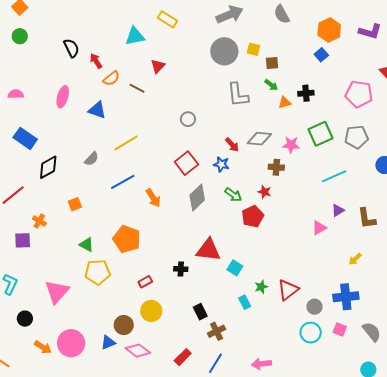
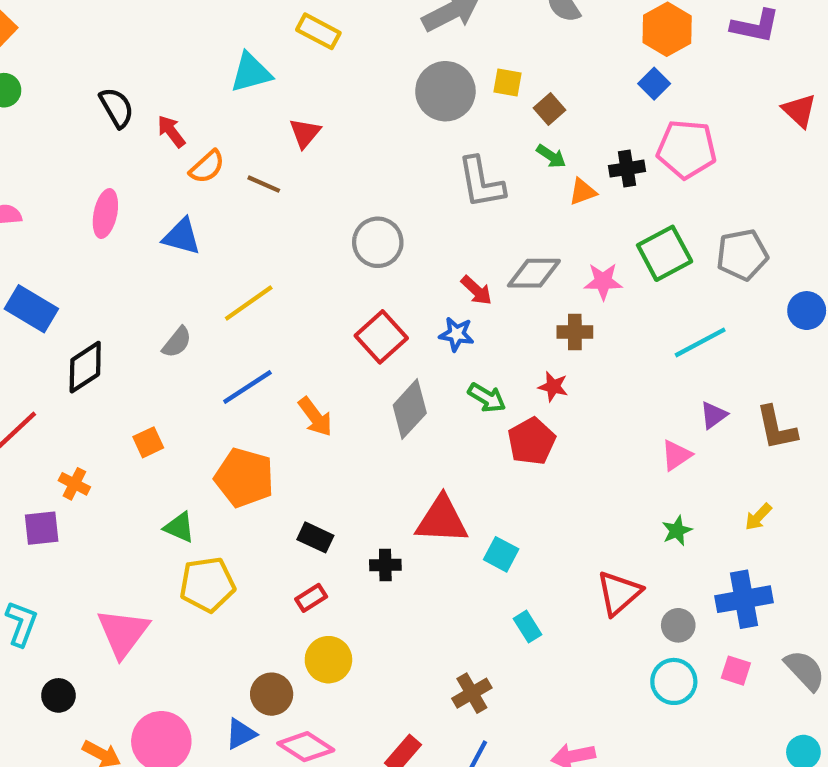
brown square: (272, 63) -> (549, 109), turned -32
pink pentagon: (359, 94) -> (687, 149), moved
gray circle: (188, 119) -> (378, 242), size x1.5
orange pentagon: (127, 239) -> (244, 478), moved
green star: (261, 287) -> (677, 531), moved
black rectangle: (200, 312) -> (315, 537), moved, turned -35

